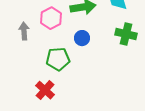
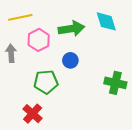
green cross: (126, 34) -> (115, 83), moved

